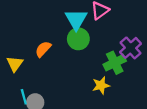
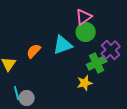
cyan triangle: (76, 20) -> (63, 45), moved, turned 40
green circle: (78, 39) -> (86, 32), moved

